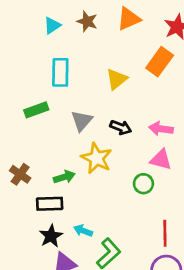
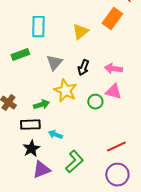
black arrow: (121, 127) -> (83, 68), turned 91
green circle: (143, 184) -> (95, 102), moved
cyan arrow: (83, 231) -> (55, 135), moved
red line: (165, 233) -> (116, 147), turned 66

